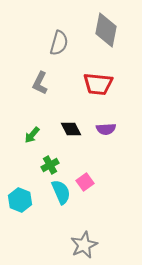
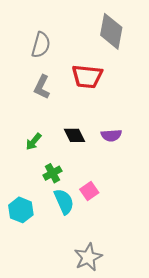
gray semicircle: (59, 43) -> (41, 45), moved
red trapezoid: (98, 84) -> (87, 76), moved

